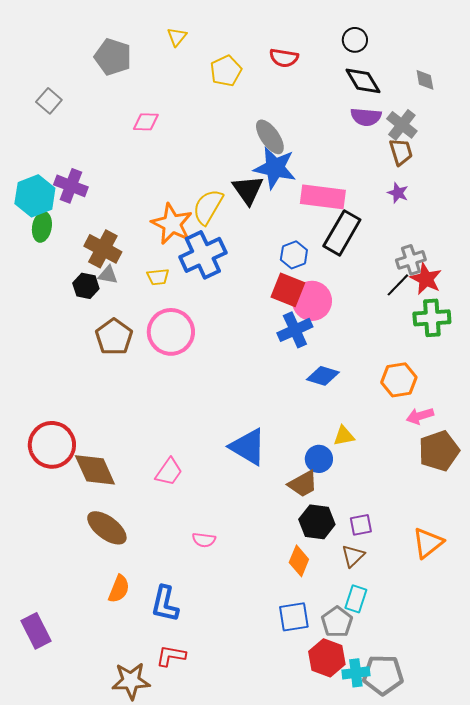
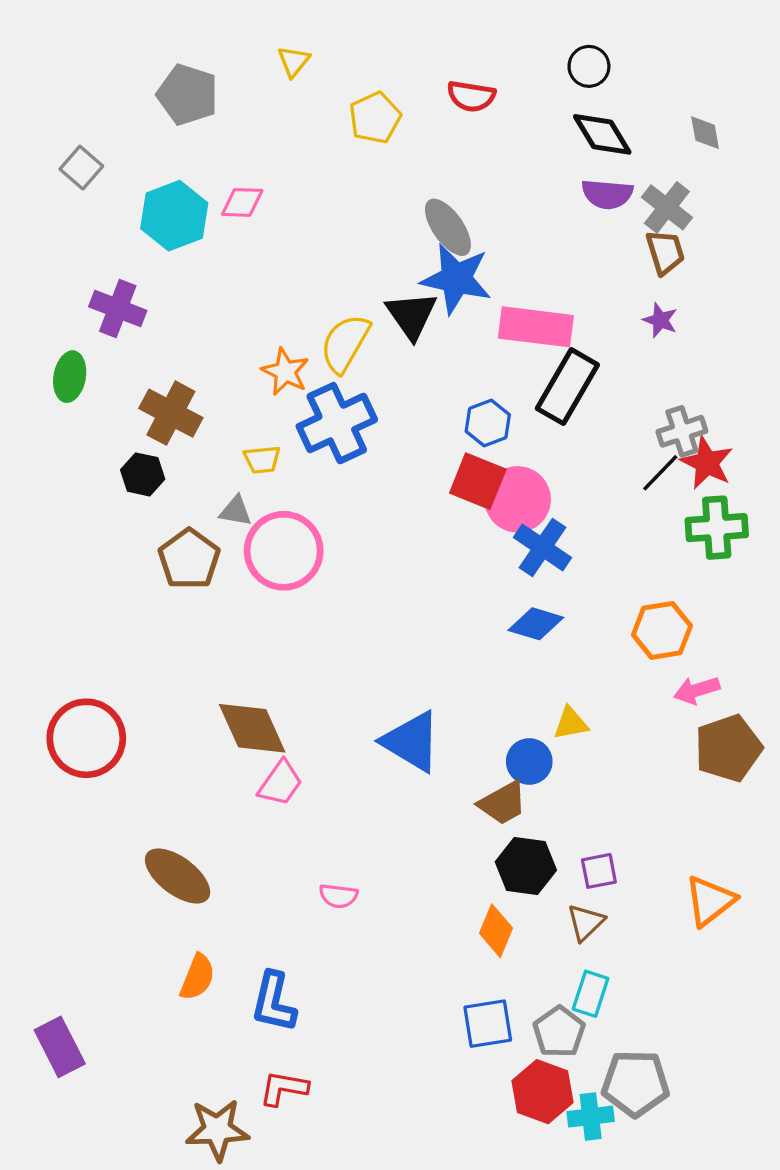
cyan hexagon: (35, 196) -> (174, 216), moved
orange star: (172, 224) -> (285, 372), size x0.7
gray triangle: (108, 275) -> (236, 511), moved
blue cross: (295, 330) -> (542, 547), moved, turned -32
brown diamond: (95, 470) -> (252, 728), moved
gray pentagon: (383, 675) -> (635, 1083), moved

